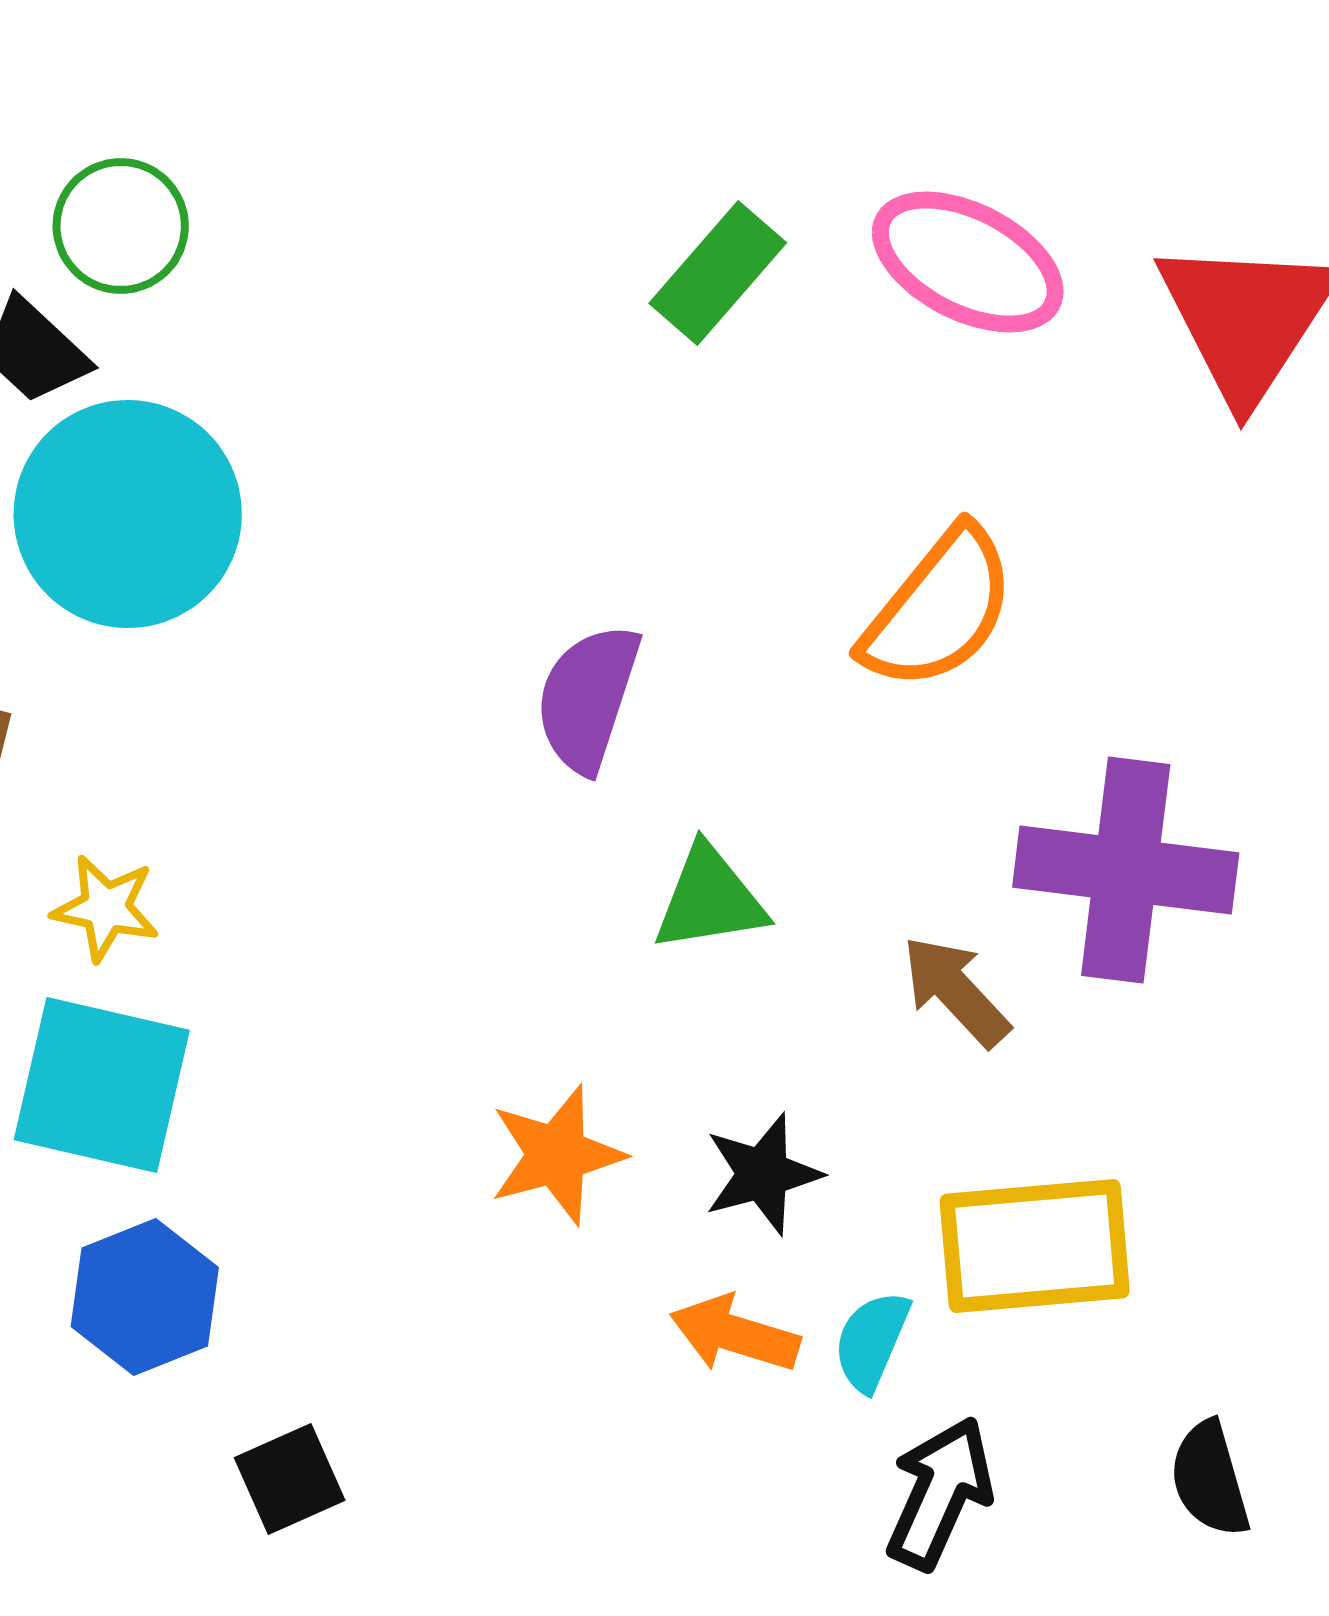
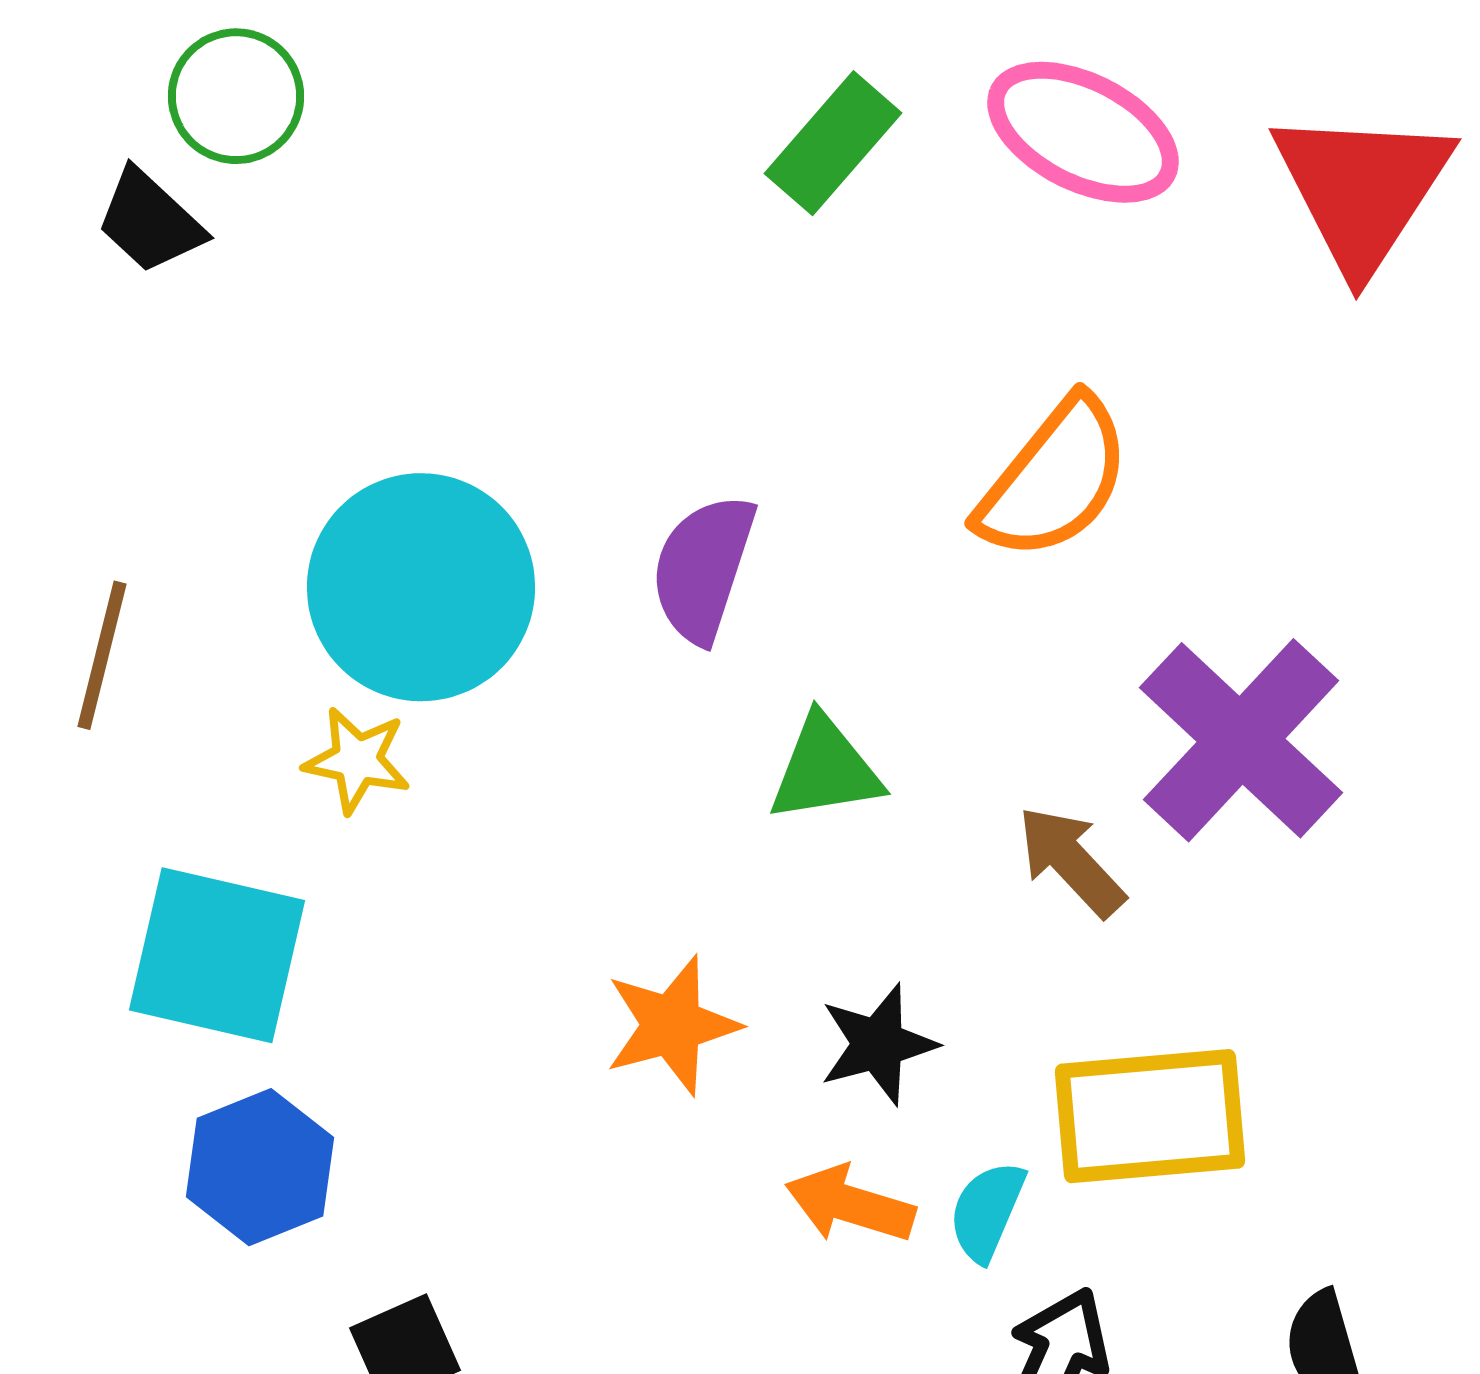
cyan circle: (128, 514) -> (421, 587), moved
purple cross: (1126, 870) -> (1241, 740), turned 36
yellow star: (106, 908) -> (357, 760), moved

